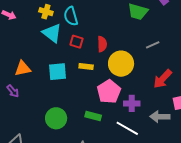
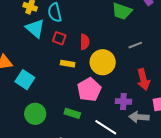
cyan square: (58, 72) -> (25, 80), moved, turned 36
red arrow: (163, 79) -> (143, 79), turned -60
purple cross: (132, 103) -> (123, 101), moved

